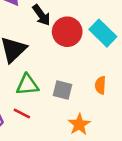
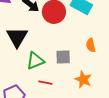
red line: (22, 113) -> (45, 83), moved

